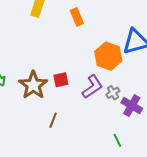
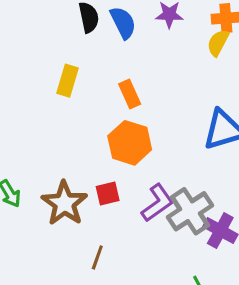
orange hexagon: (108, 56) -> (130, 143), moved
gray cross: (113, 93) -> (190, 211), size x2.0

